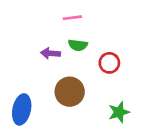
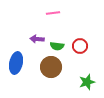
green semicircle: (78, 45) -> (57, 46), moved
blue ellipse: (22, 109) -> (16, 63), moved

